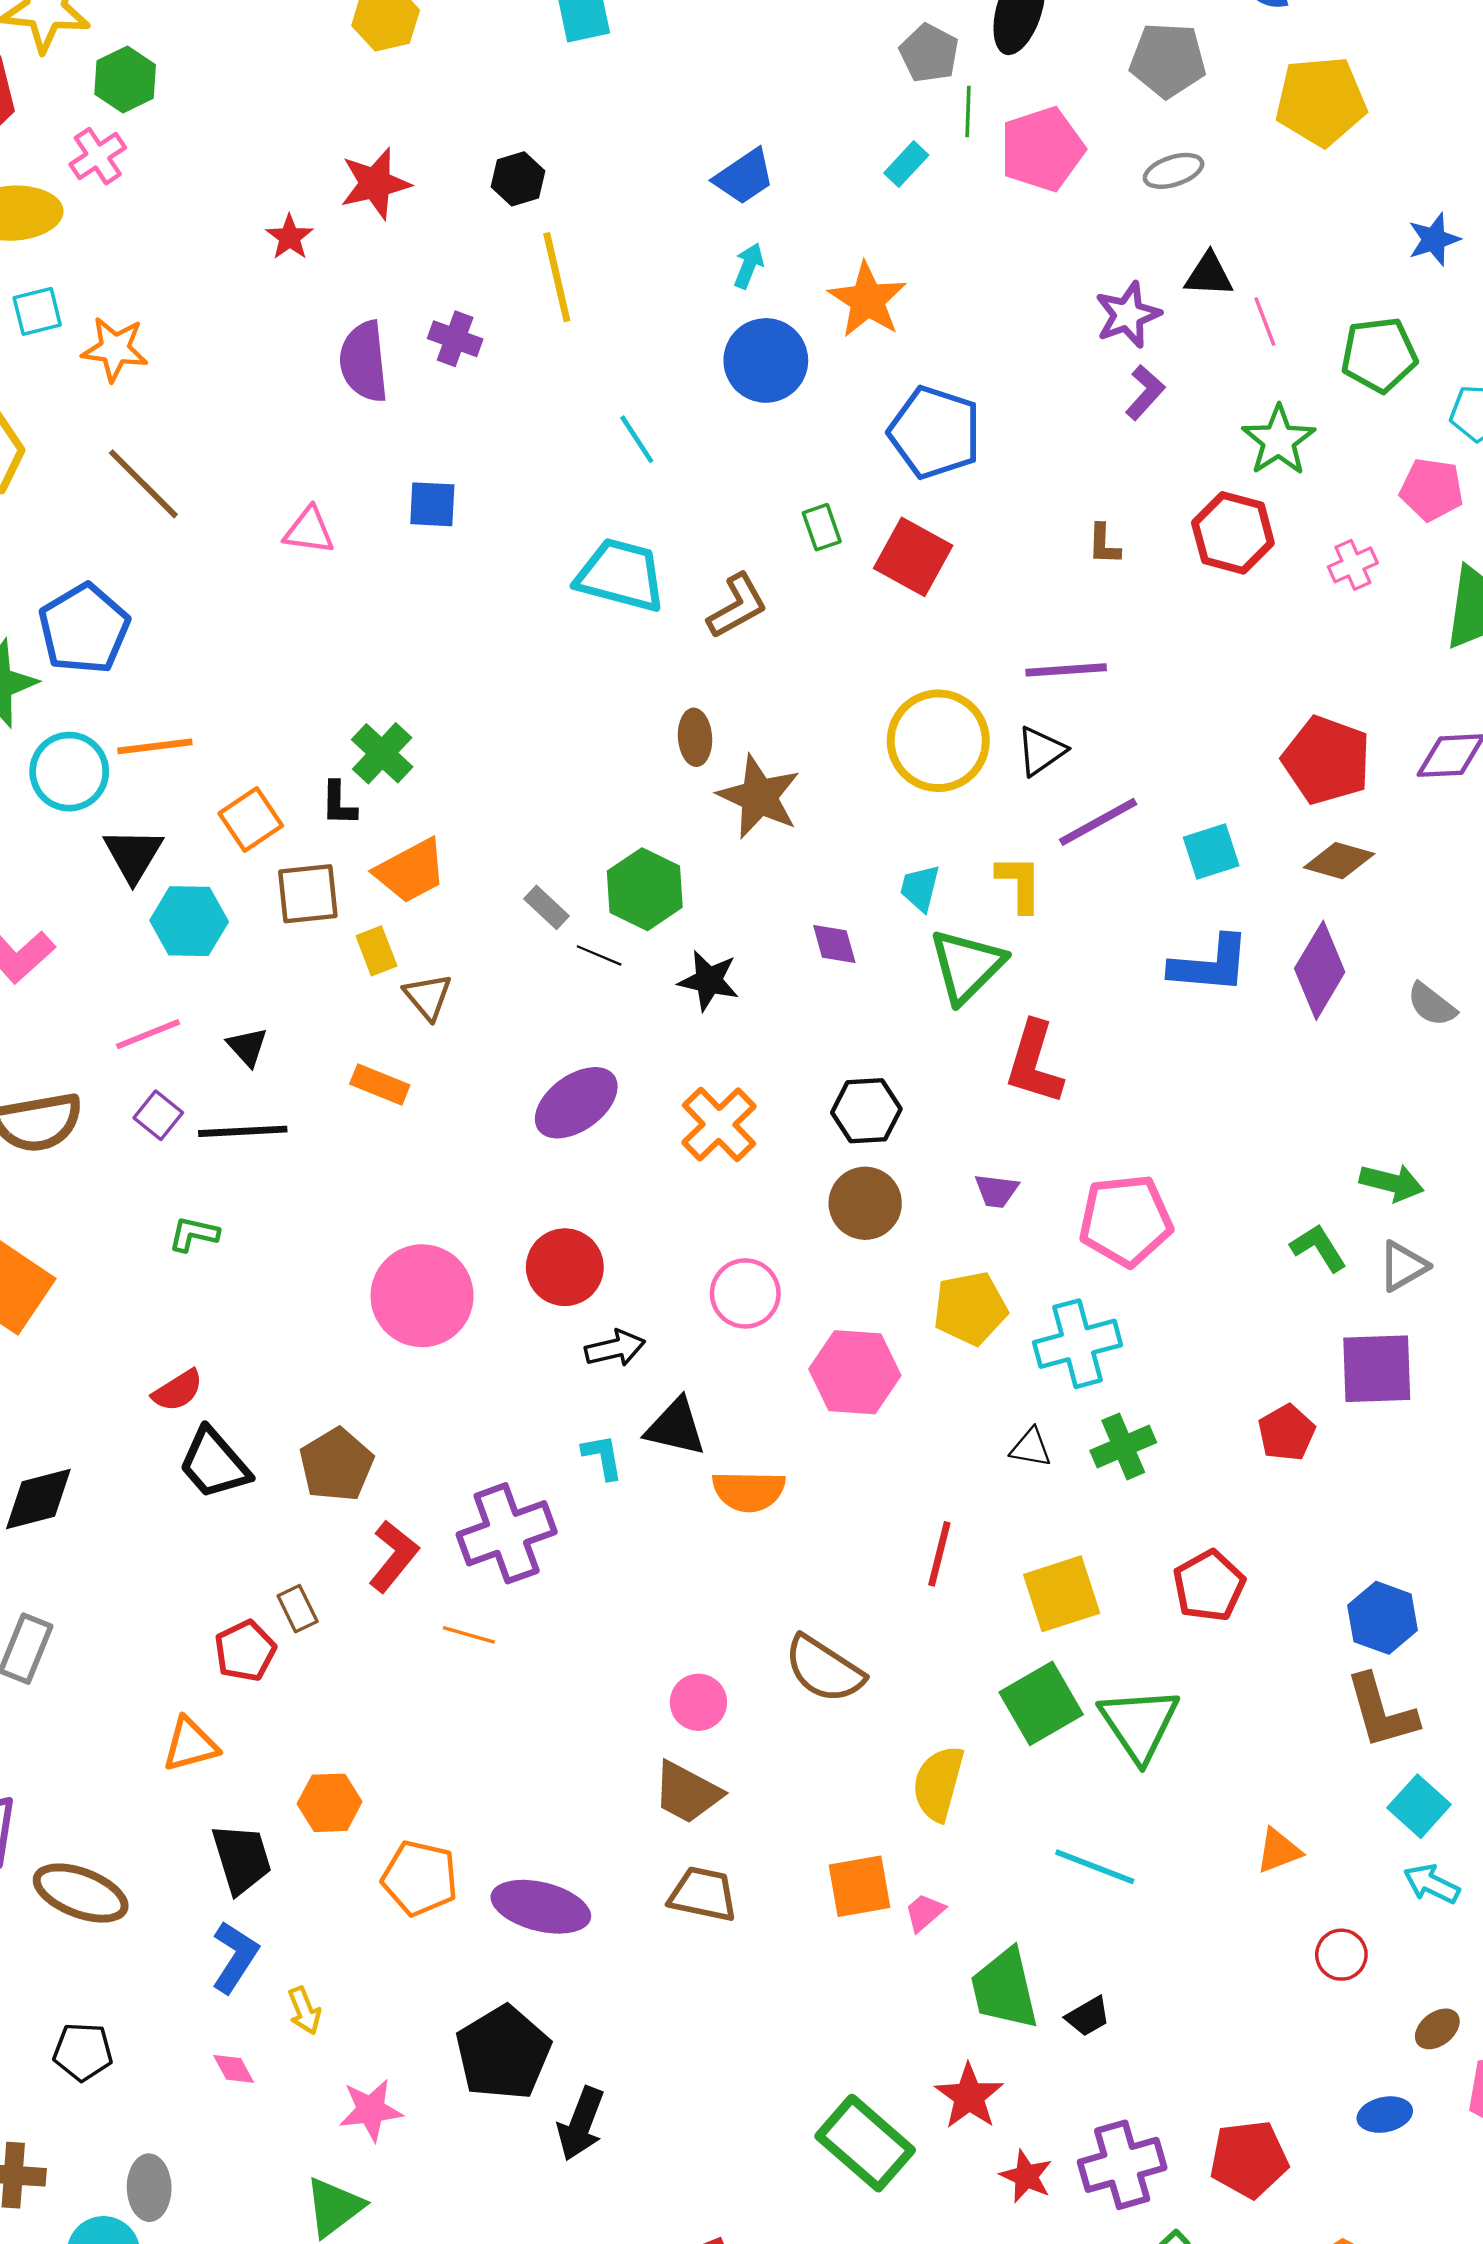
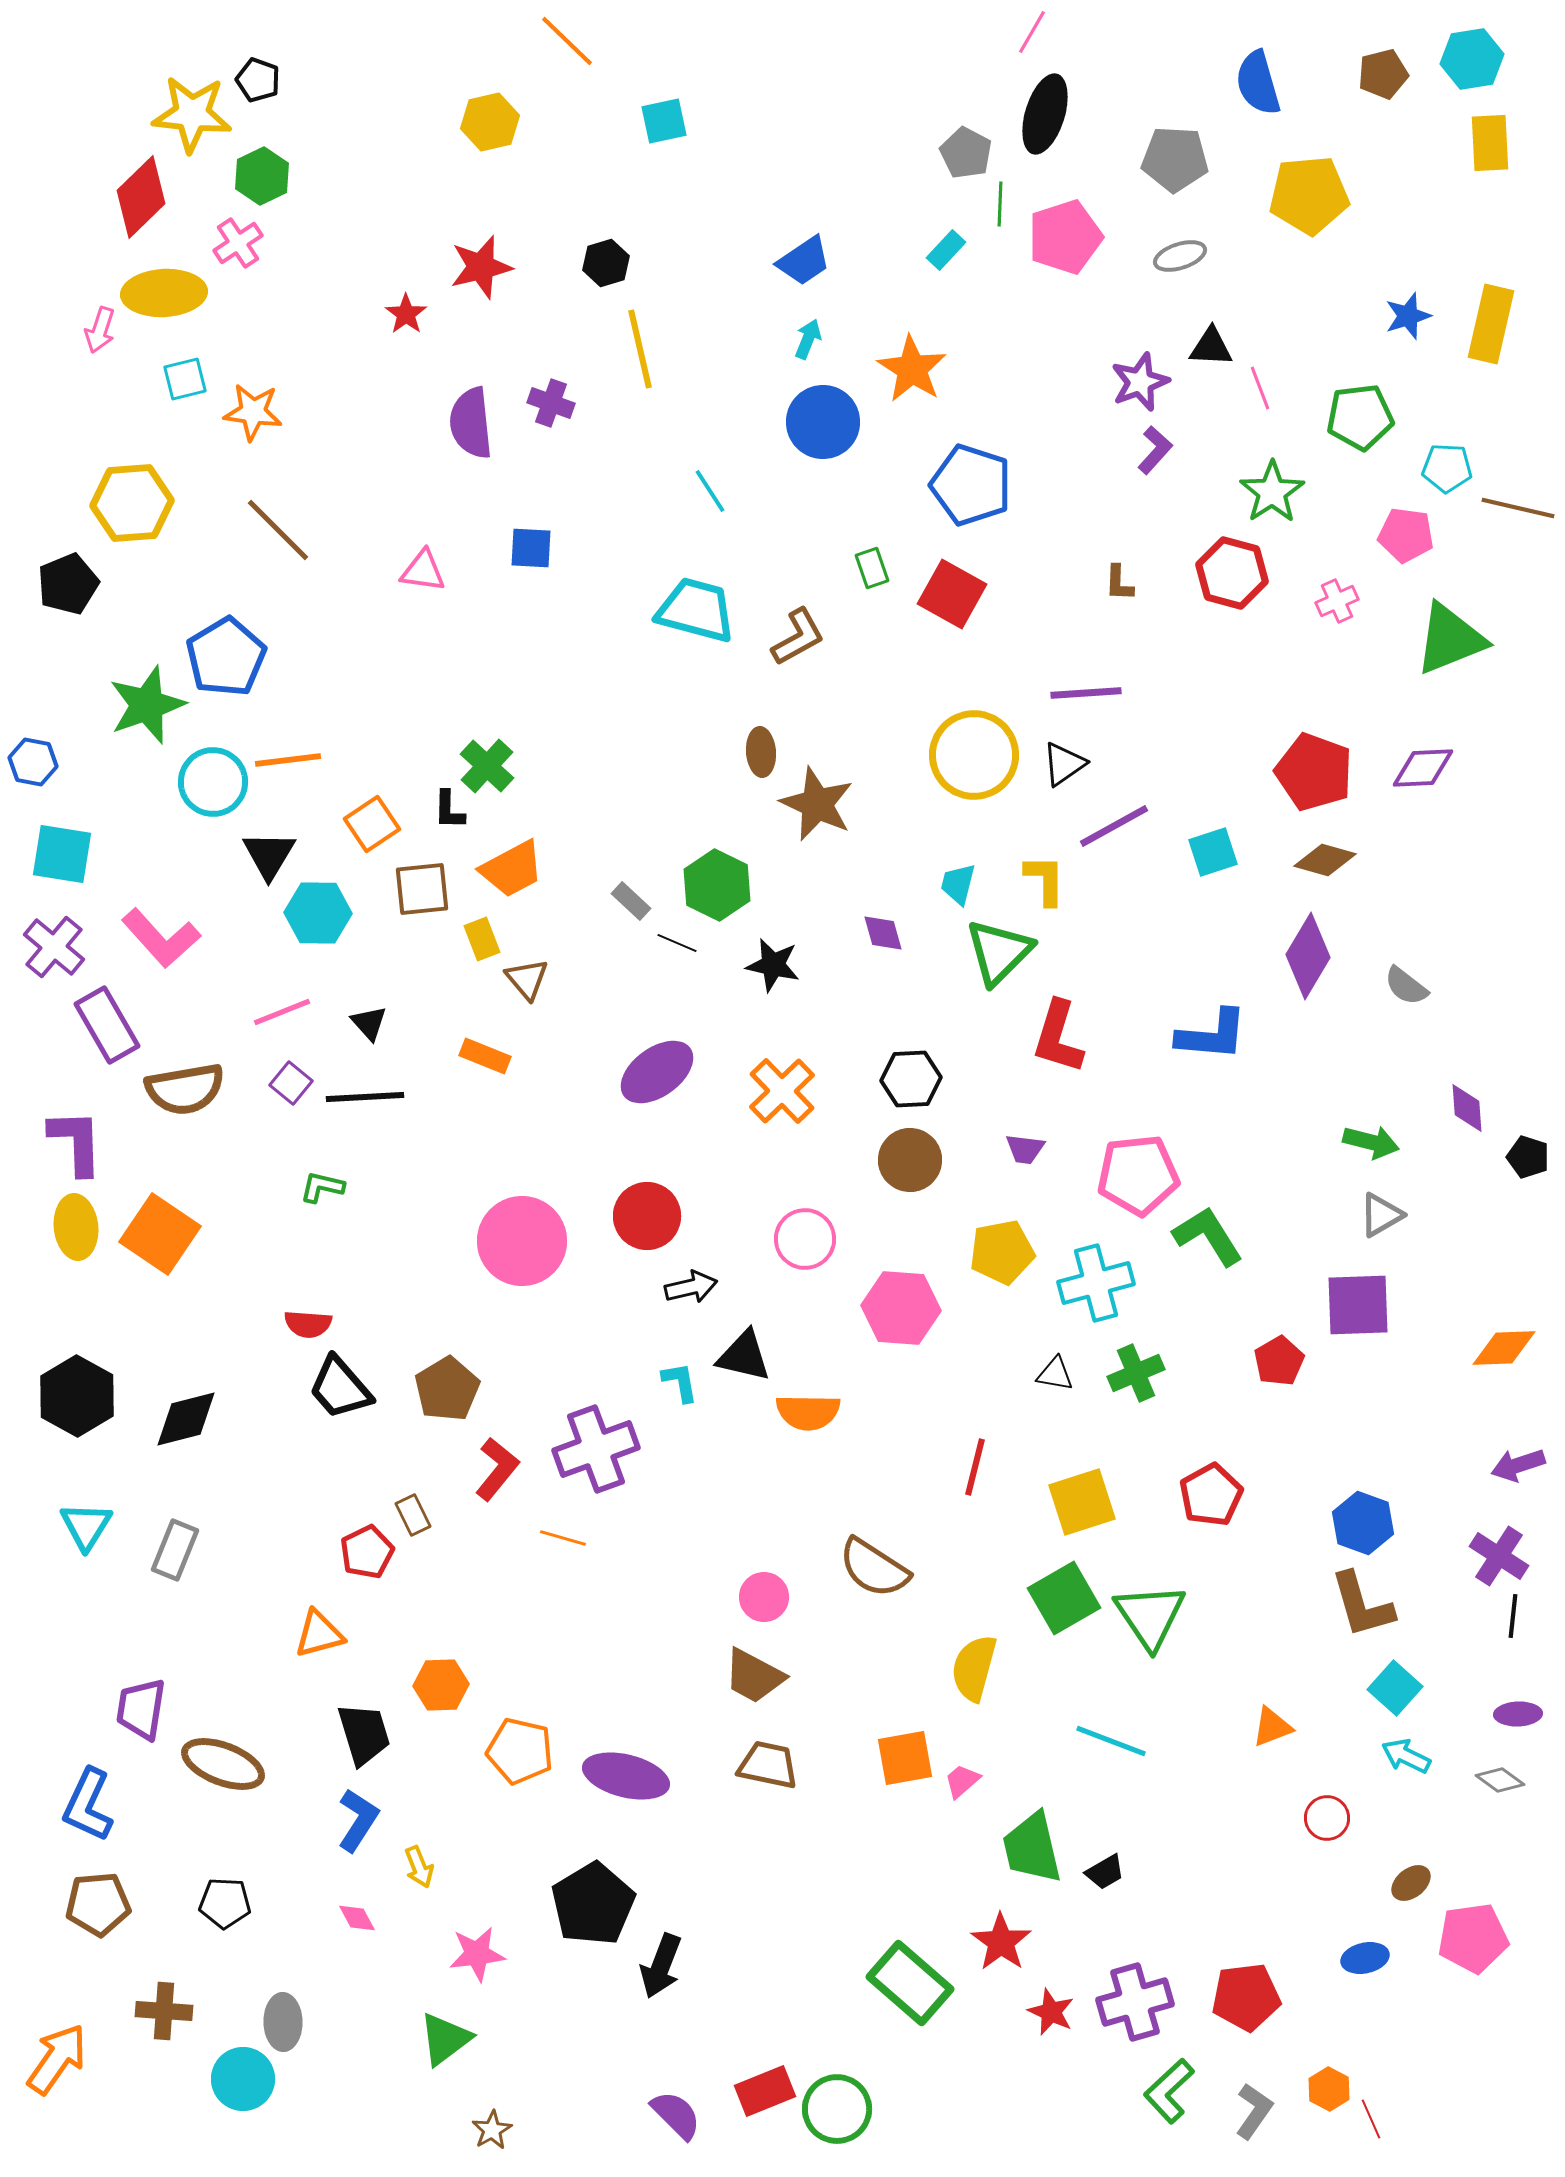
blue L-shape: (1210, 965) -> (1212, 1035), moved
green L-shape: (1319, 1248) -> (1208, 1236), moved, size x1.4
red semicircle: (178, 1391) -> (308, 1324), turned 36

